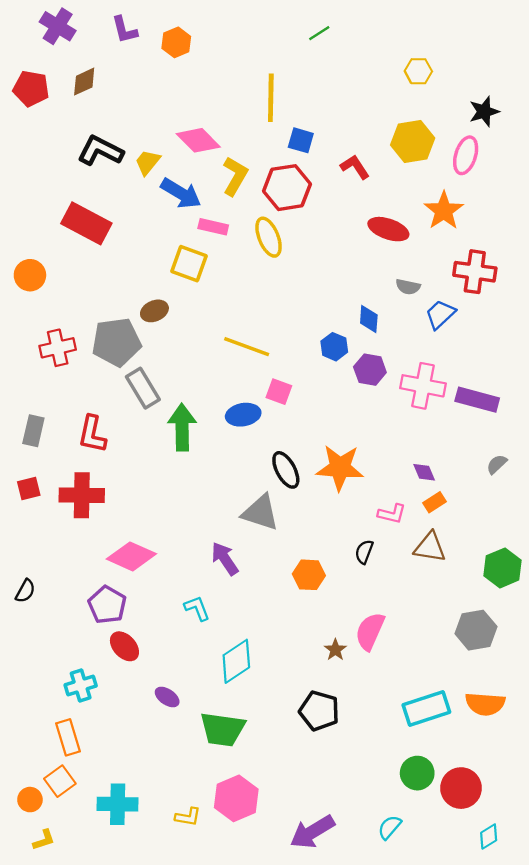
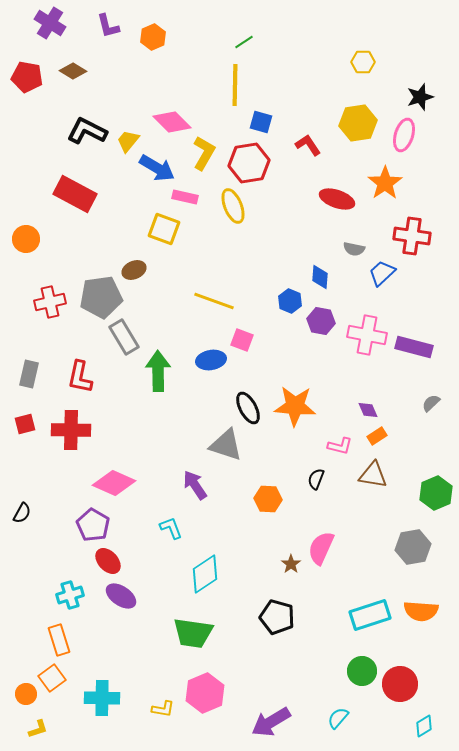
green line: (319, 33) -> (244, 42), moved
brown diamond: (84, 82) -> (73, 71), turned 56
purple ellipse: (167, 697) -> (121, 596), moved, size x1.4

